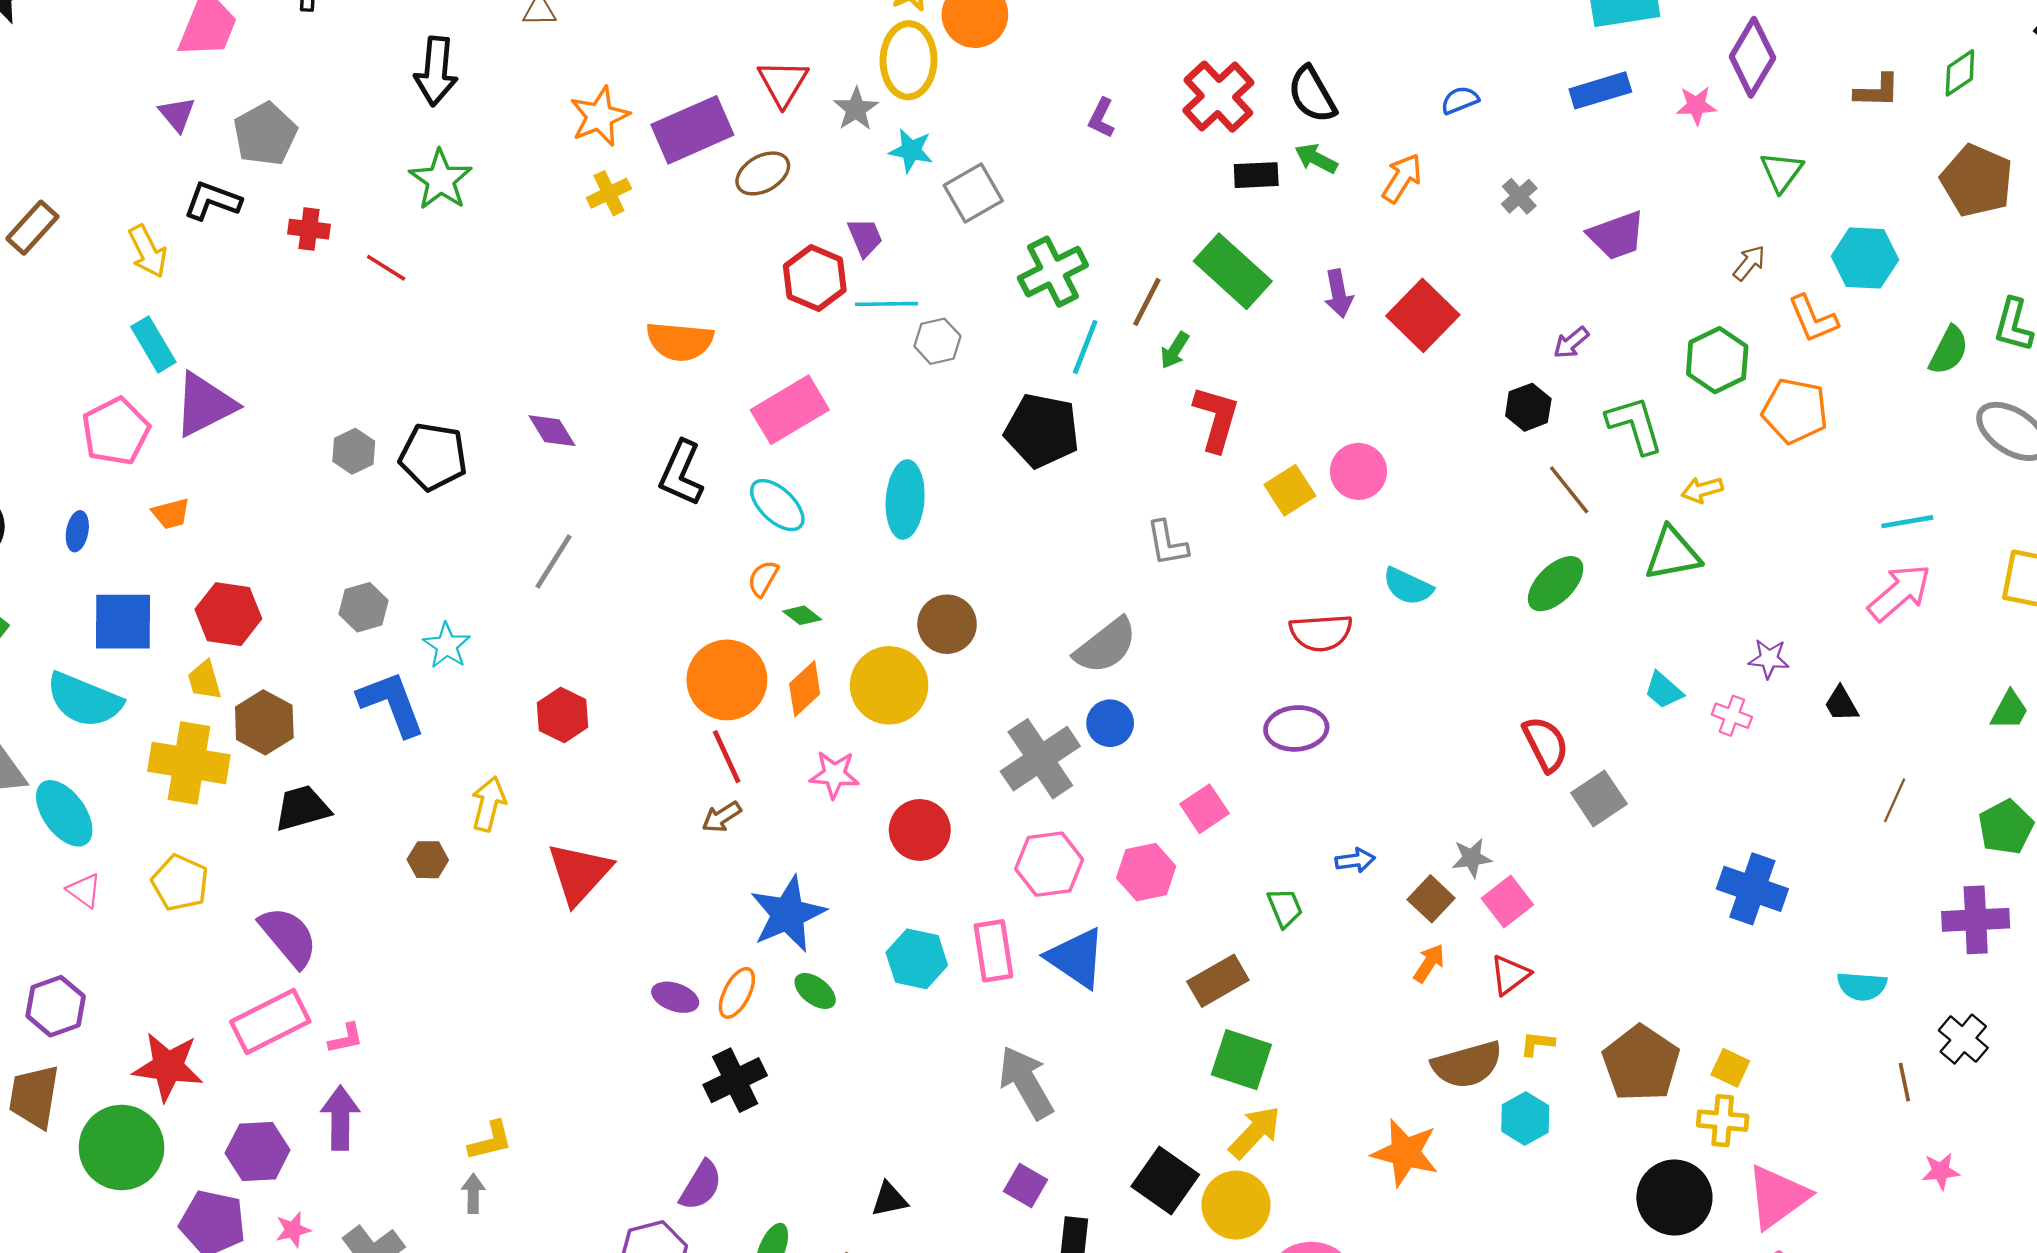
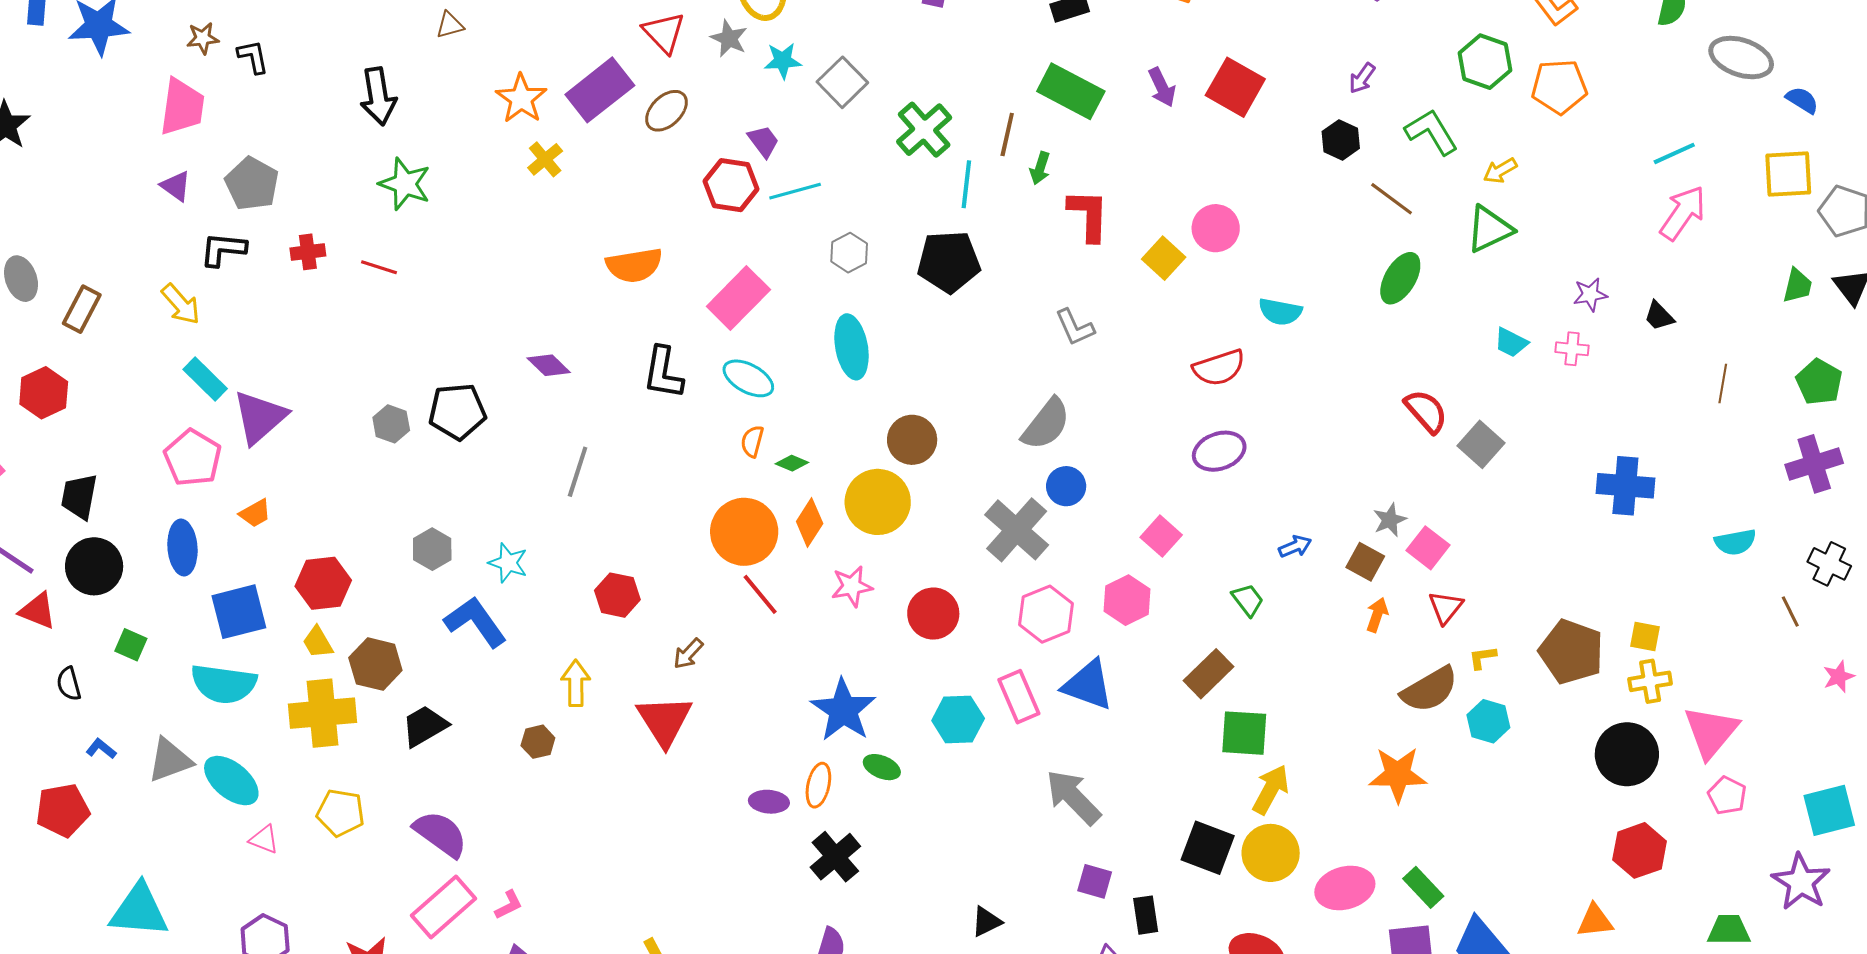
gray hexagon: (937, 341) -> (849, 253), moved
blue ellipse: (77, 531) -> (182, 547), size x1.6
brown arrow: (722, 817) -> (688, 654), moved

